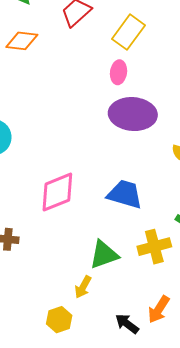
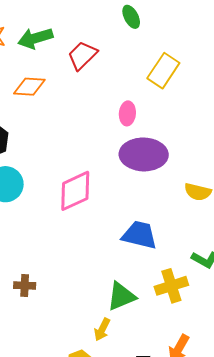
yellow rectangle: (128, 32) -> (163, 71), moved
pink diamond: (57, 192) -> (75, 191), moved

